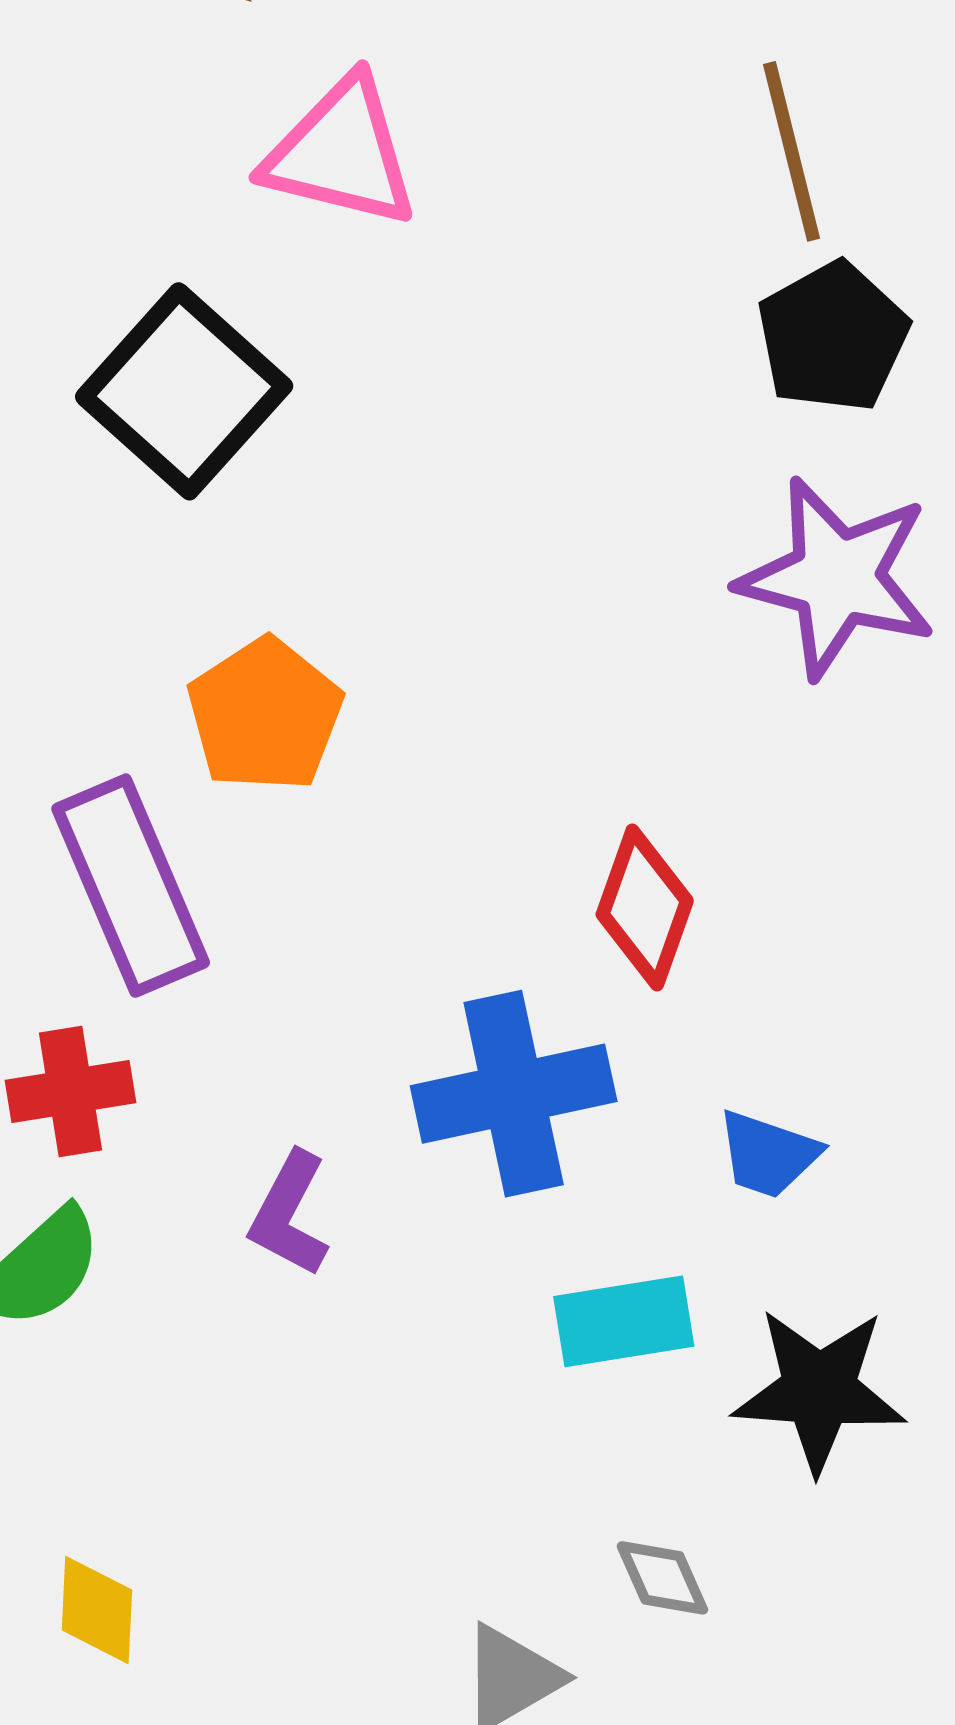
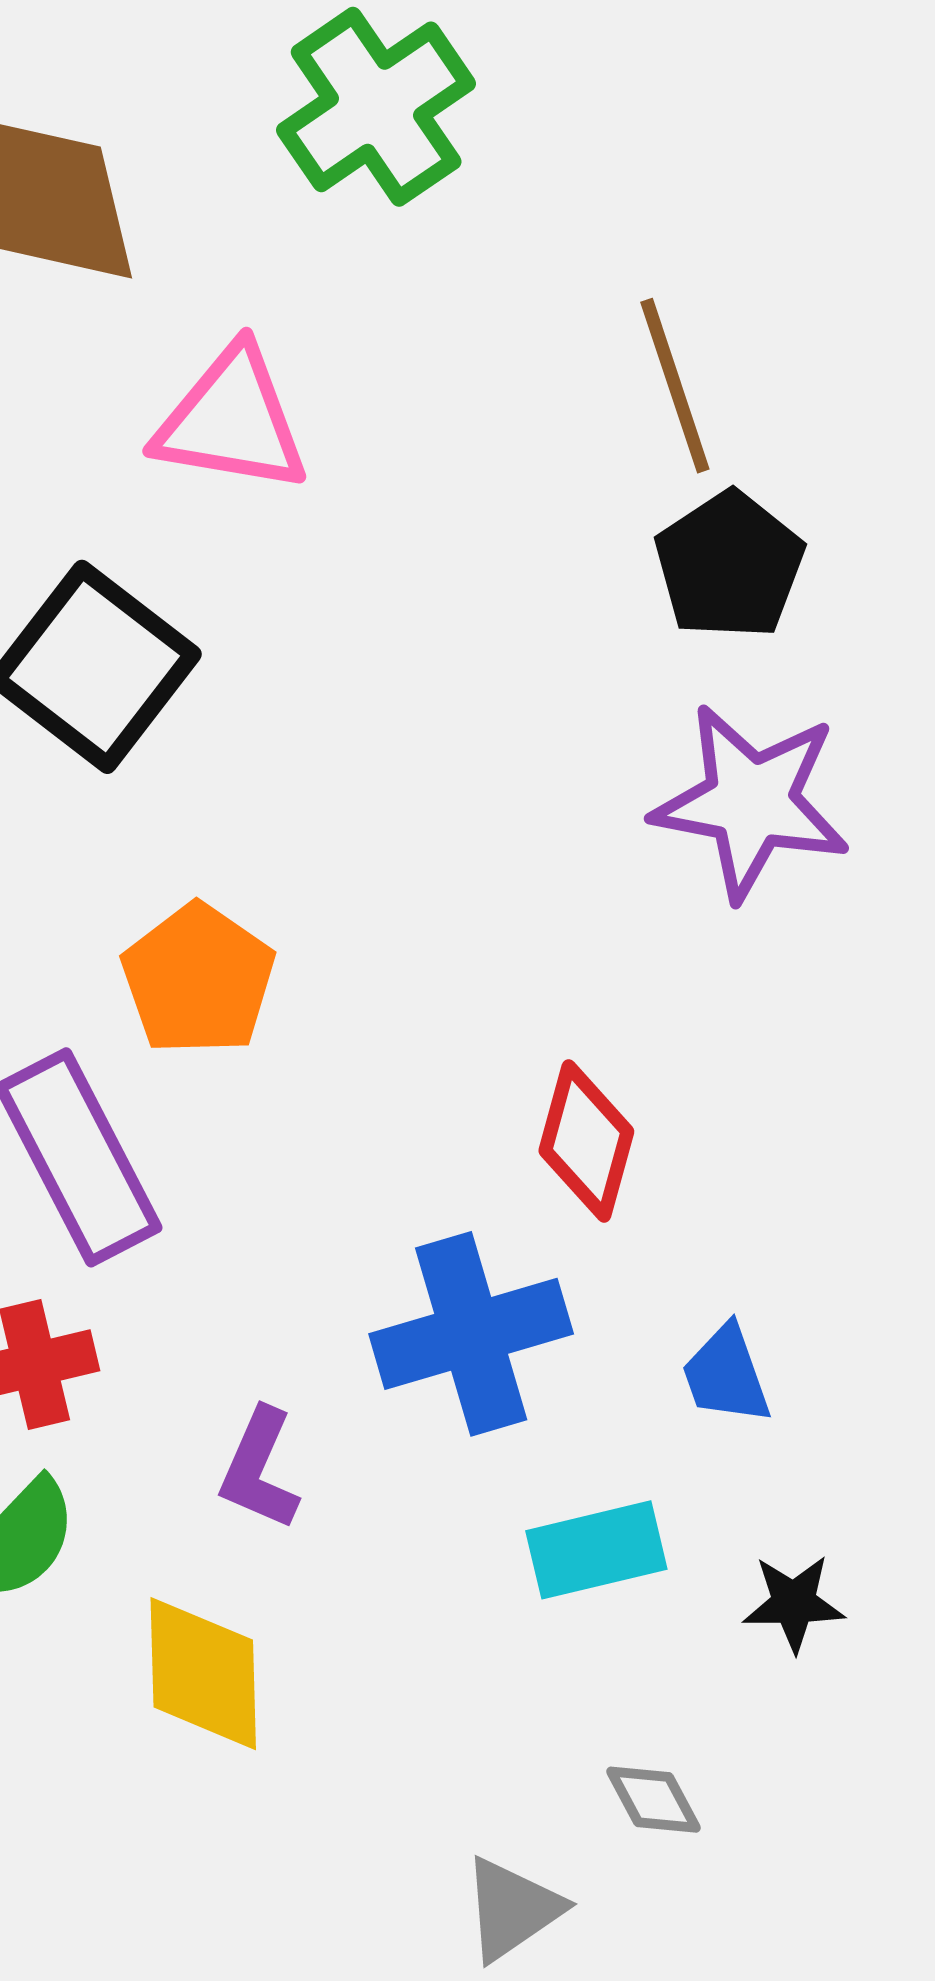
blue trapezoid: (768, 1154) -> (726, 1375), turned 56
black star: (819, 1390) -> (794, 1603), size x0.6
yellow diamond: (97, 1610) -> (203, 1674), moved, size x1.5

